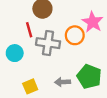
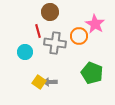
gray arrow: (63, 82) -> (50, 82), moved
yellow square: (30, 86) -> (39, 82), turned -32

